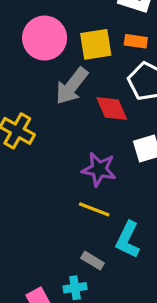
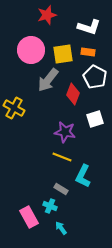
red diamond: (112, 108) -> (73, 94), turned 45
cyan cross: (75, 288) -> (50, 206), turned 32

